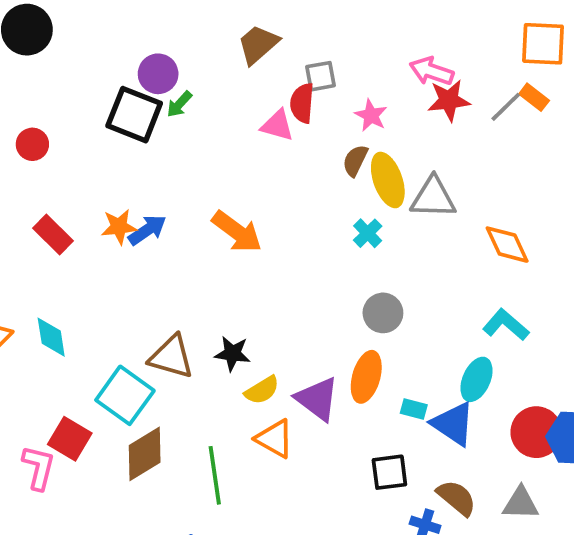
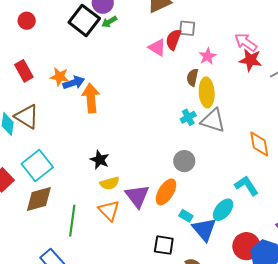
brown semicircle: (355, 161) -> (193, 77), turned -30
gray triangle: (433, 198) -> (213, 121), moved
orange arrow: (237, 232) -> (91, 98), moved, turned -148
brown triangle: (171, 357) -> (27, 117), moved

